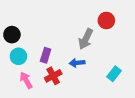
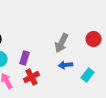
red circle: (106, 21) -> (94, 39), moved
blue arrow: (77, 63) -> (66, 65), moved

